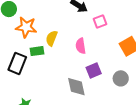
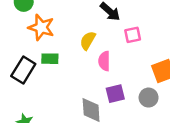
yellow semicircle: (52, 38) -> (88, 40), moved
gray circle: (121, 78) -> (149, 98), moved

